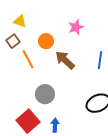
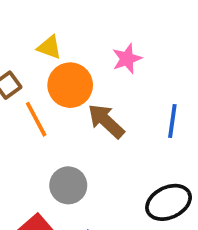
yellow triangle: (20, 21) -> (49, 47), moved
orange circle: (46, 41) -> (70, 85), size x1.5

